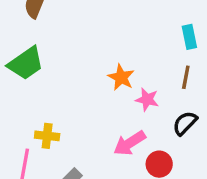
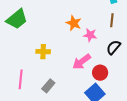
yellow cross: (47, 136) -> (43, 52), moved

